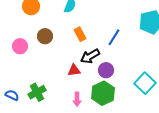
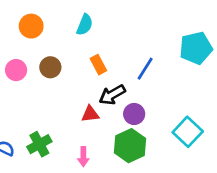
pink circle: (20, 46) -> (16, 70), moved
pink arrow: (77, 99) -> (83, 157), moved

